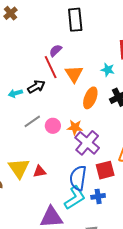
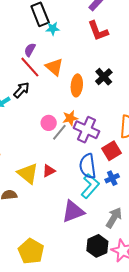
cyan star: (108, 70) -> (53, 28), moved
gray line: (32, 121) -> (59, 132), moved

